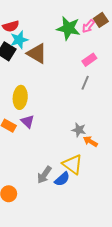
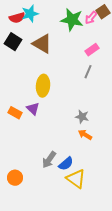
cyan star: (19, 40) -> (30, 14), moved
yellow ellipse: (20, 97) -> (43, 86), moved
orange arrow: (90, 141) -> (85, 135), moved
yellow triangle: (73, 164) -> (76, 179), moved

